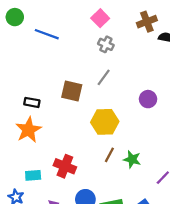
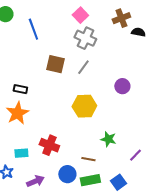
blue line: (47, 34) -> (33, 29), turned 50
gray cross: (106, 44) -> (85, 38), size x1.5
brown square: (72, 91) -> (55, 64), moved
brown line: (109, 155) -> (88, 159), moved, turned 72

